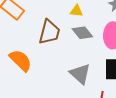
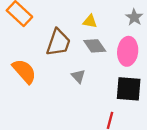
gray triangle: (80, 74) -> (78, 76), moved, size x0.6

